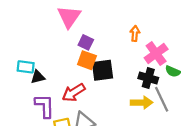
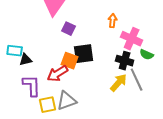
pink cross: (156, 54) -> (132, 39), turned -30
orange square: (87, 60) -> (70, 61), moved
yellow arrow: (142, 103) -> (119, 83), turned -48

